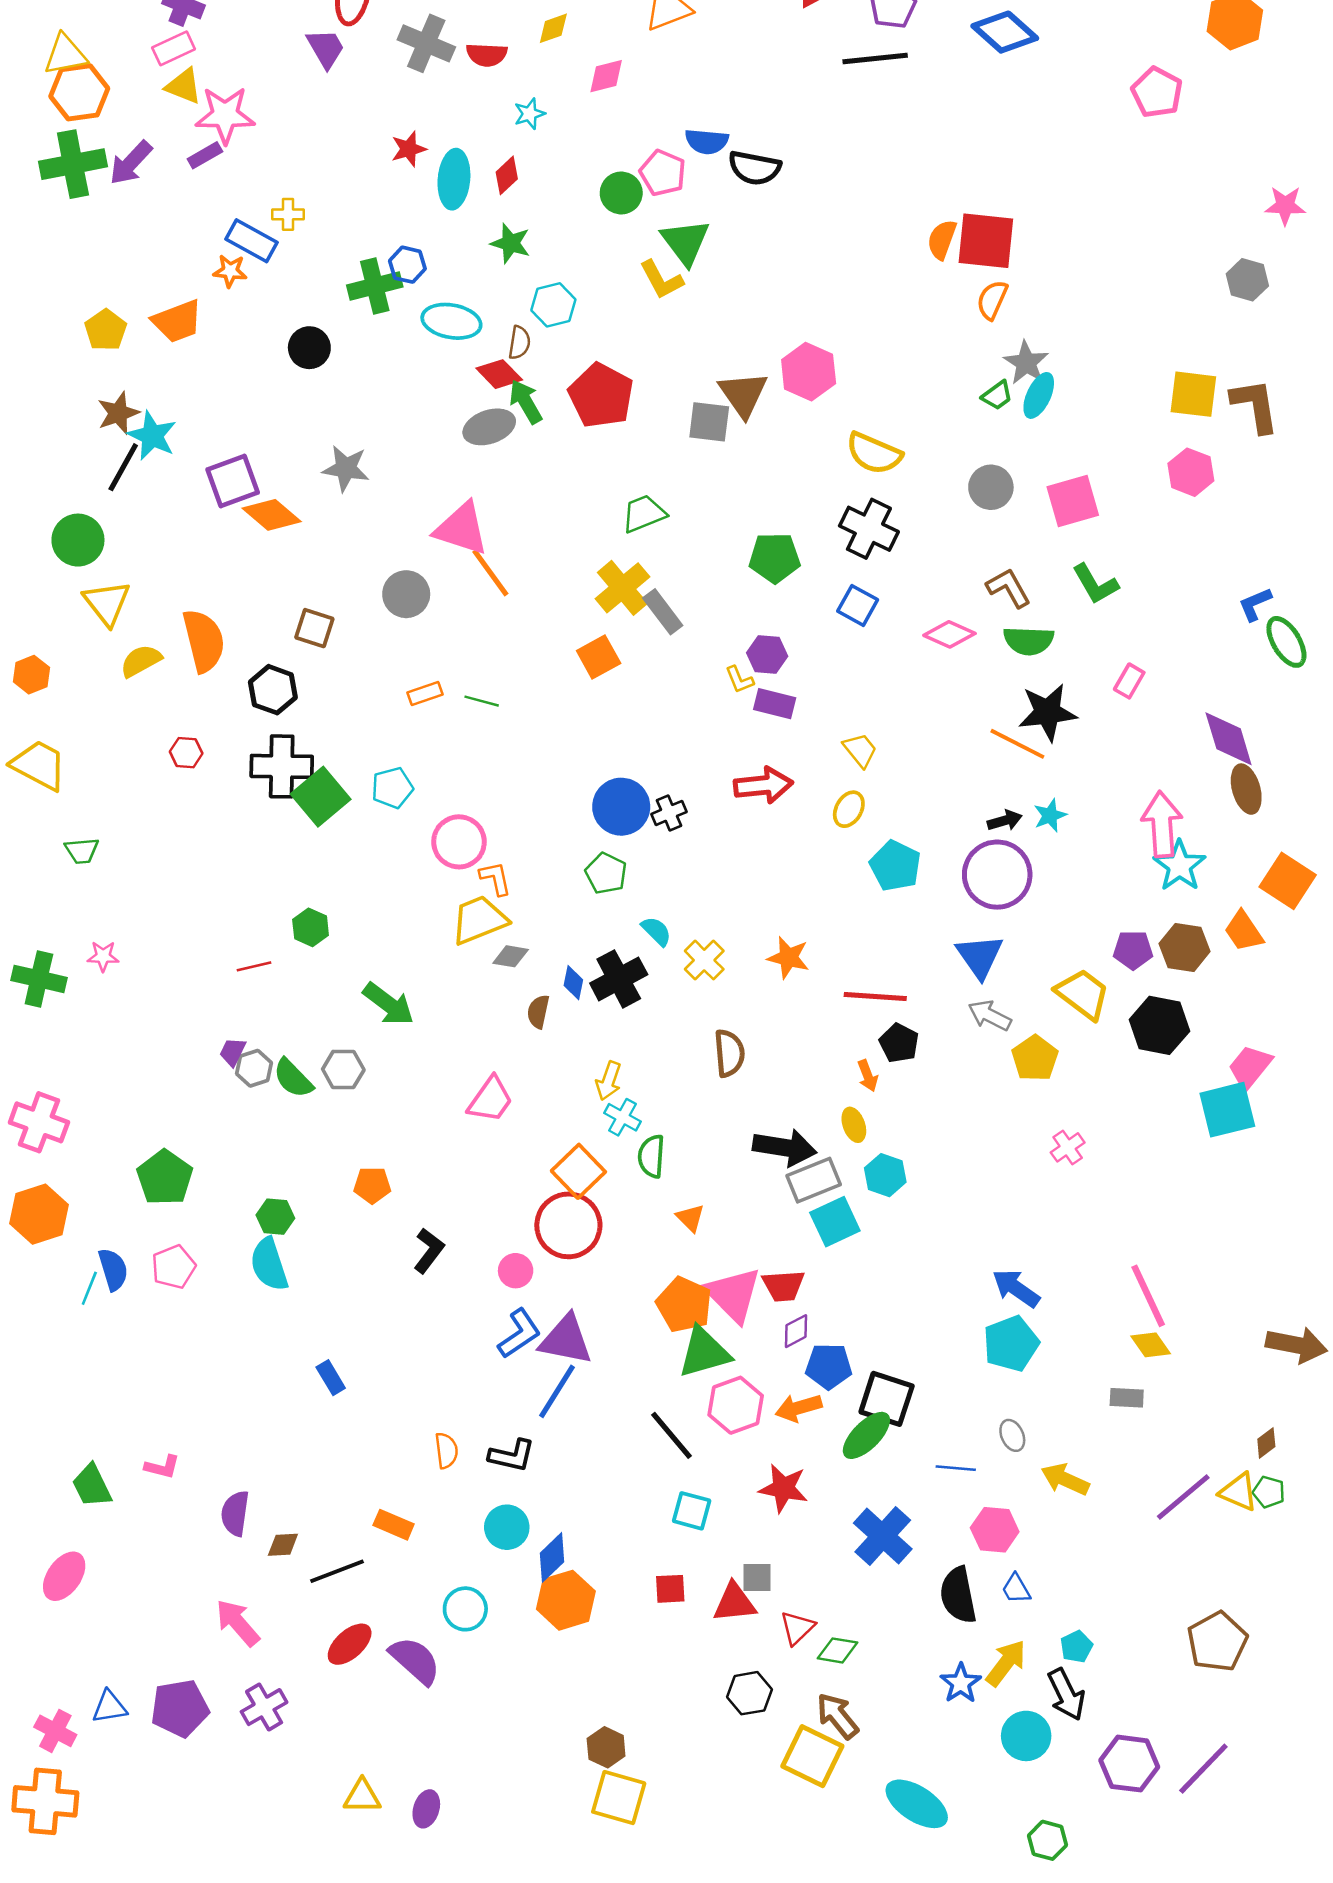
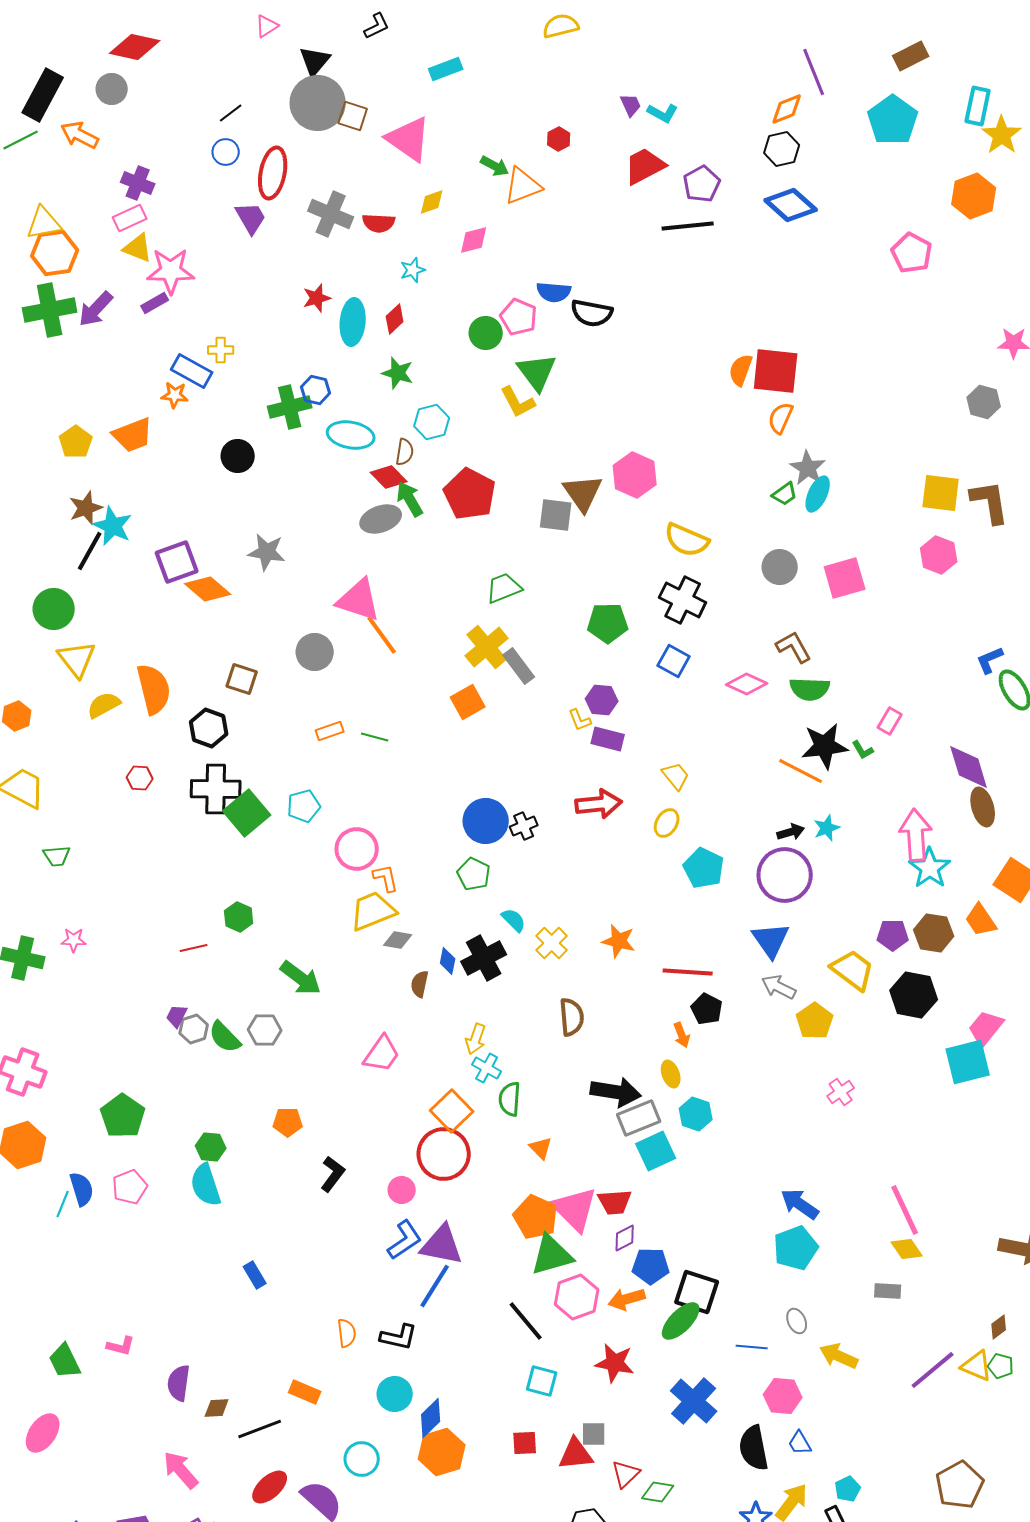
green L-shape: (1095, 584) -> (863, 750), moved, size x0.6

